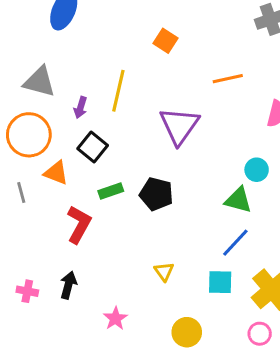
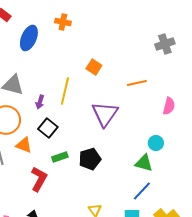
orange square: (165, 41) -> (94, 67), moved
black pentagon: (156, 194) -> (90, 159), turned -30

